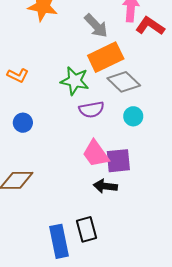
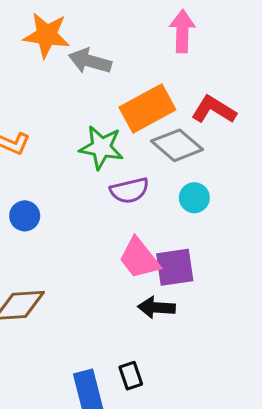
gray arrow: (96, 26) -> (90, 61), moved, turned 152
red L-shape: (150, 26) -> (214, 110), moved
black rectangle: (86, 229) -> (131, 376), size x0.7

